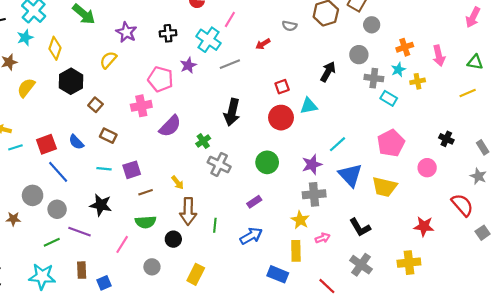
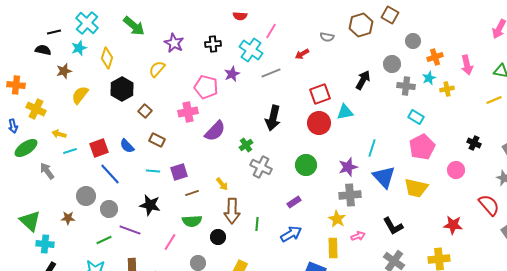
gray circle: (372, 25) -> (413, 41), moved
red square: (282, 87) -> (320, 94), size x1.5
cyan rectangle: (389, 98) -> (416, 117), moved
cyan line: (338, 144) -> (372, 148), turned -30

